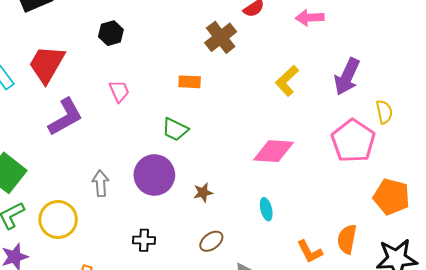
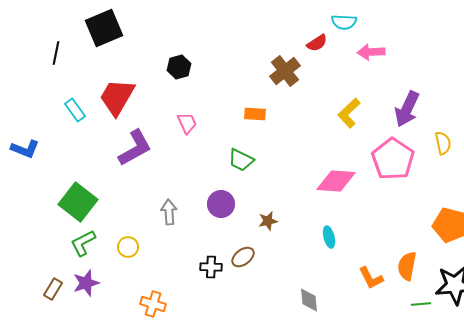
pink pentagon: (353, 141) -> (393, 159), moved
purple circle: (154, 175) -> (221, 204), size x0.7
yellow circle: (58, 219) -> (128, 247), size x0.6
brown ellipse: (211, 241) -> (243, 257), moved

